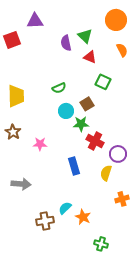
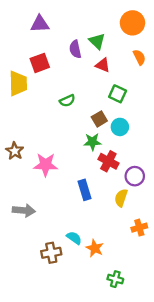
red square: (12, 40) -> (40, 63), moved
yellow trapezoid: (16, 96) -> (18, 83), moved
cyan circle: (66, 111) -> (120, 127), moved
pink star: (40, 144) -> (46, 165), size x1.5
cyan semicircle: (65, 208) -> (74, 238), turned 80

